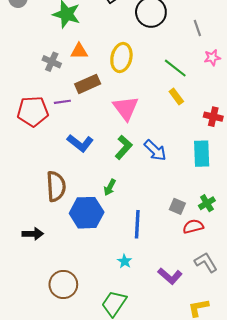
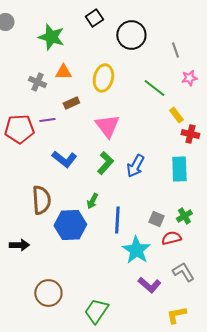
brown rectangle: (88, 84) -> (71, 103), size x0.7
yellow rectangle: (176, 97) -> (176, 115), moved
blue arrow: (155, 150) -> (135, 166), turned 75
blue line: (137, 224) -> (117, 220), moved
cyan star: (125, 261) -> (136, 250), moved, size x2.0

